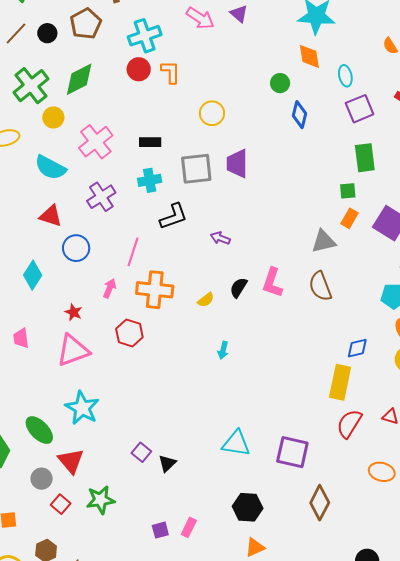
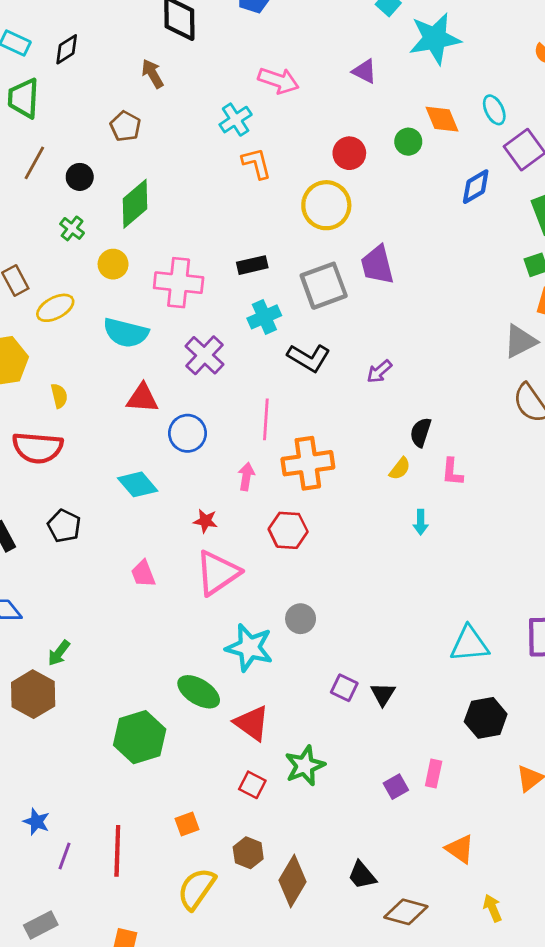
purple triangle: (239, 14) -> (364, 71), moved
brown pentagon: (86, 24) -> (125, 126), size x0.7
black circle: (47, 33) -> (80, 177), moved
cyan cross: (145, 36) -> (236, 120), moved, size x0.7
orange diamond: (309, 56) -> (442, 119), moved
red circle: (139, 69) -> (349, 153), moved
green cross: (31, 86) -> (72, 228), size x0.5
yellow circle: (212, 113) -> (326, 205), size x1.4
blue diamond: (299, 115) -> (476, 187), moved, turned 60
pink cross: (96, 142) -> (179, 283), turned -32
black L-shape: (174, 216) -> (309, 358), turned 64
purple arrow: (220, 238) -> (379, 371), turned -48
cyan diamond: (33, 275) -> (138, 484), turned -60
pink L-shape: (272, 283) -> (452, 472), moved, size x0.7
yellow semicircle: (206, 300) -> (400, 469), moved
gray circle: (42, 479) -> (301, 619), moved
black hexagon: (248, 507) -> (486, 718), moved

